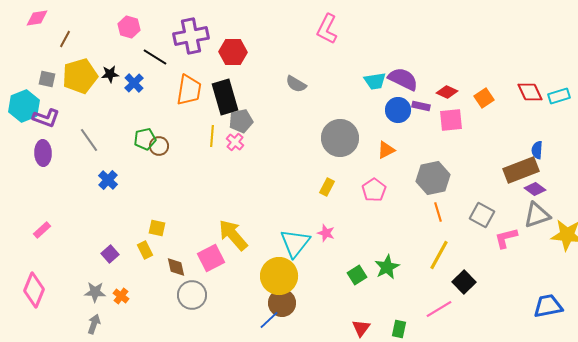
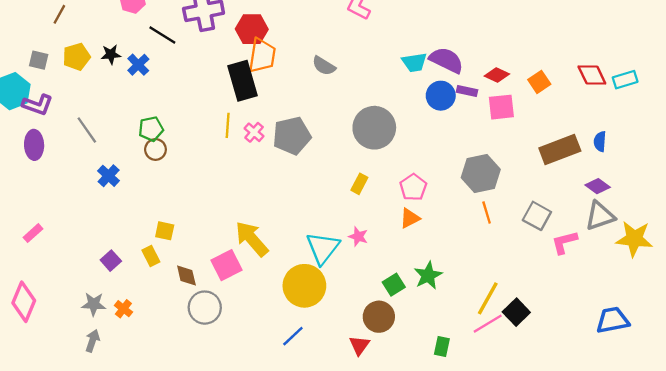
yellow pentagon: (80, 76) -> (76, 57), size x0.7
orange trapezoid: (189, 90) -> (262, 56), moved
gray pentagon: (241, 121) -> (292, 136), moved, size x1.4
brown circle: (159, 146) -> (155, 149), moved
orange triangle: (386, 150) -> (410, 218), moved
brown rectangle: (521, 170) -> (560, 149), moved
yellow line: (439, 255) -> (488, 298), moved
black square: (464, 282) -> (516, 312), moved
brown circle: (282, 303) -> (379, 317), moved
red triangle: (361, 328) -> (359, 345), moved

